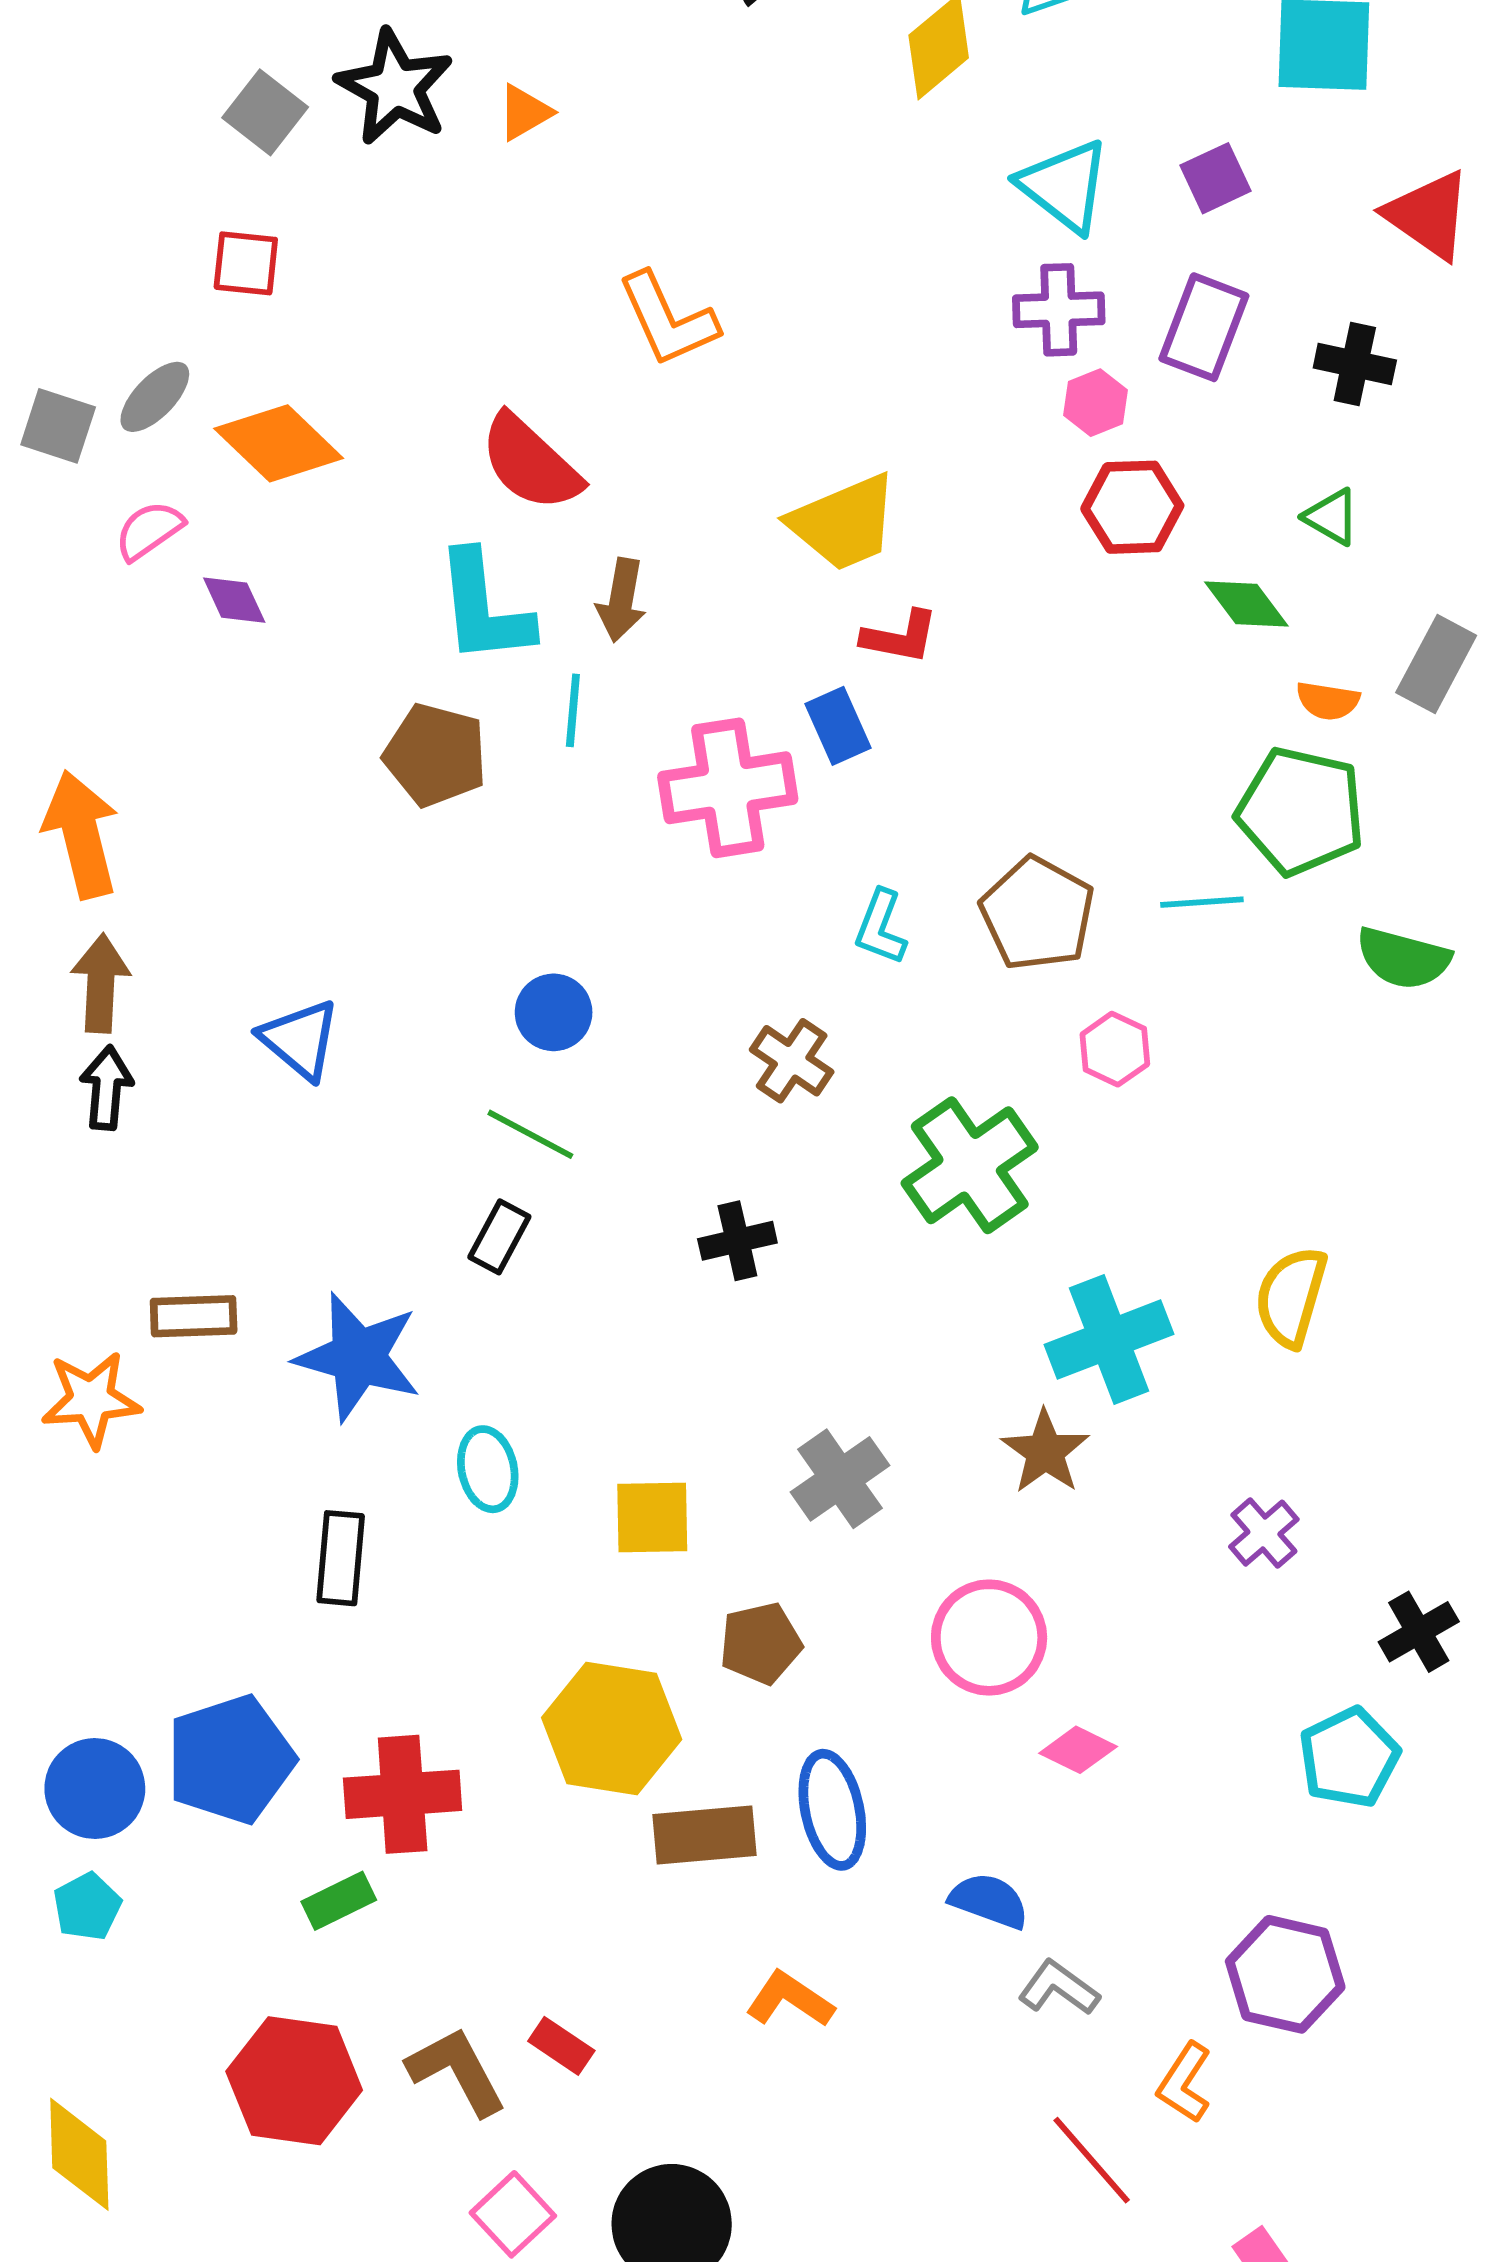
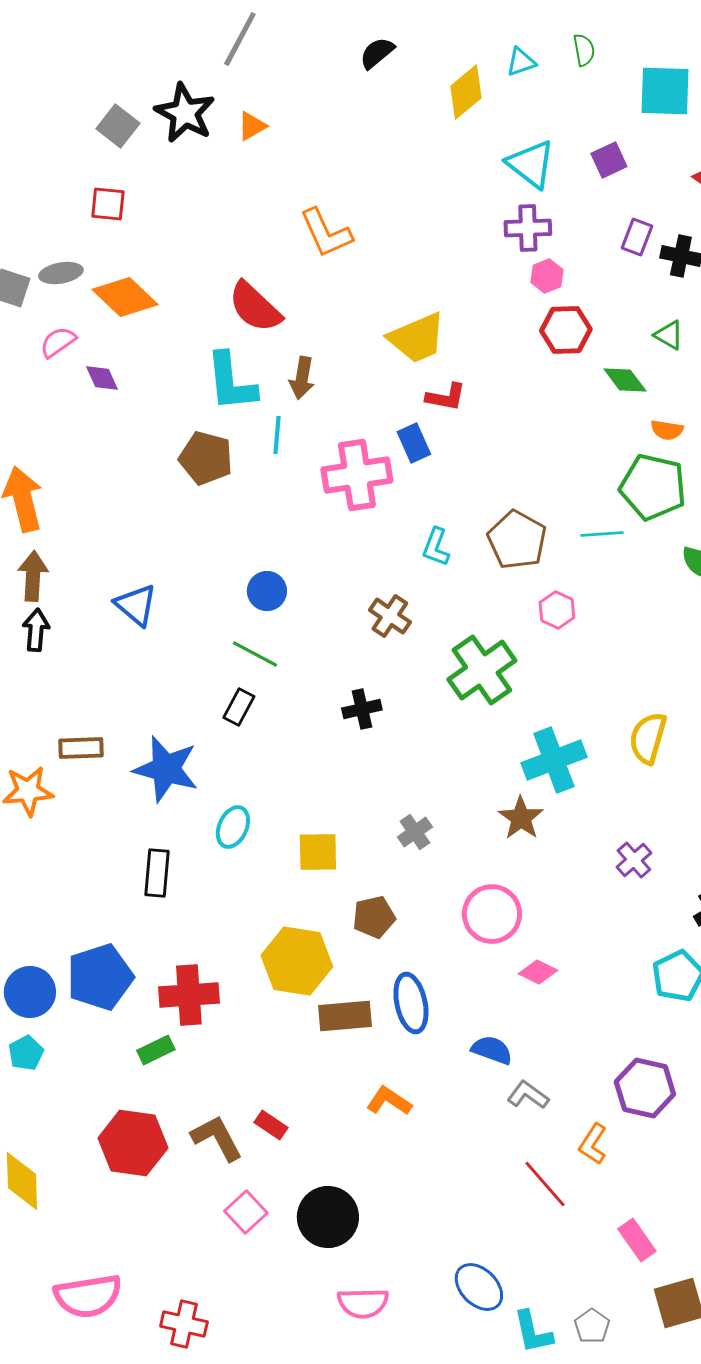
purple rectangle: (1204, 327) -> (637, 237), moved, size x0.7
gray ellipse: (155, 397) -> (61, 273), turned 36
cyan ellipse: (488, 1469) -> (233, 827), turned 36
gray cross: (840, 1479) -> (415, 832), size x0.7

